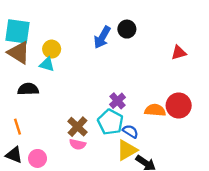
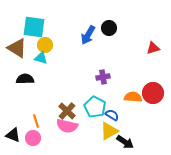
cyan square: (18, 31) -> (34, 27), moved
purple cross: (117, 101) -> (103, 77), moved, turned 32
orange line: (18, 127) -> (36, 121), moved
pink semicircle: (78, 144) -> (67, 126), size x1.5

